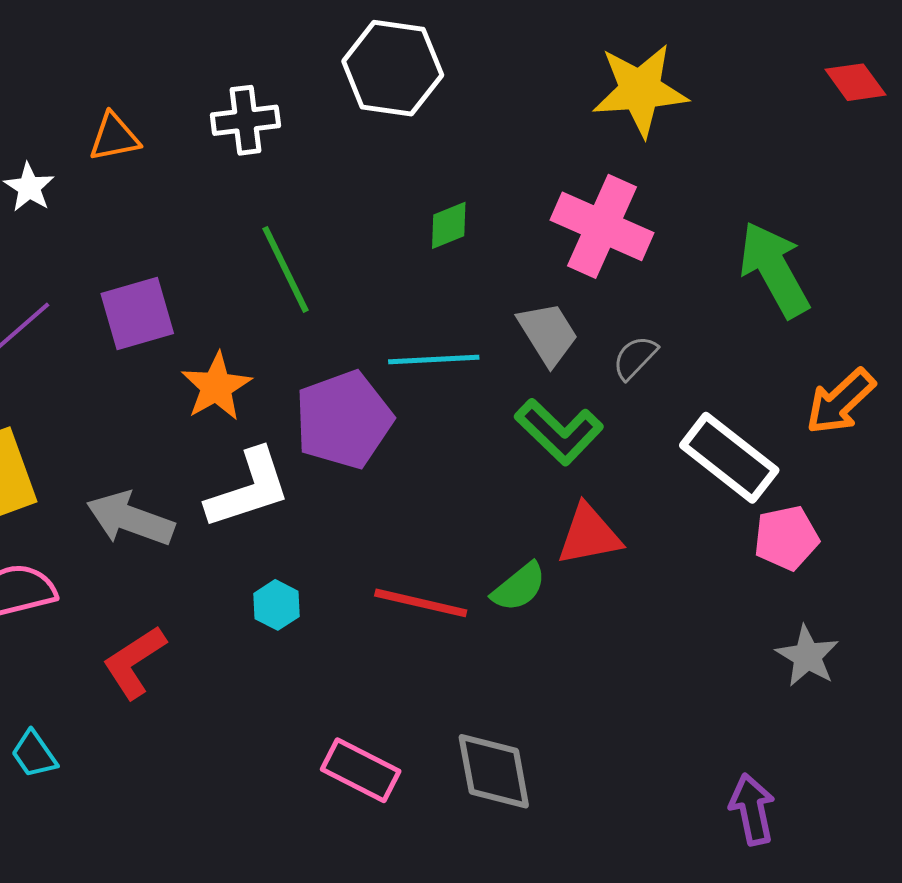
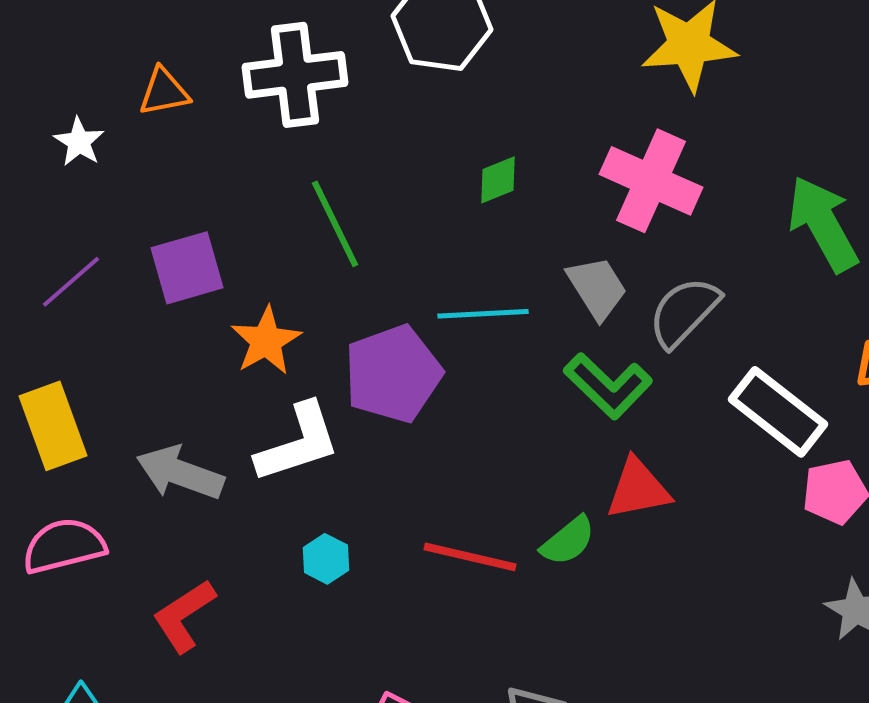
white cross: (245, 120) -> (295, 75), size x1.5
gray semicircle: (635, 358) -> (684, 312), size x1.6

